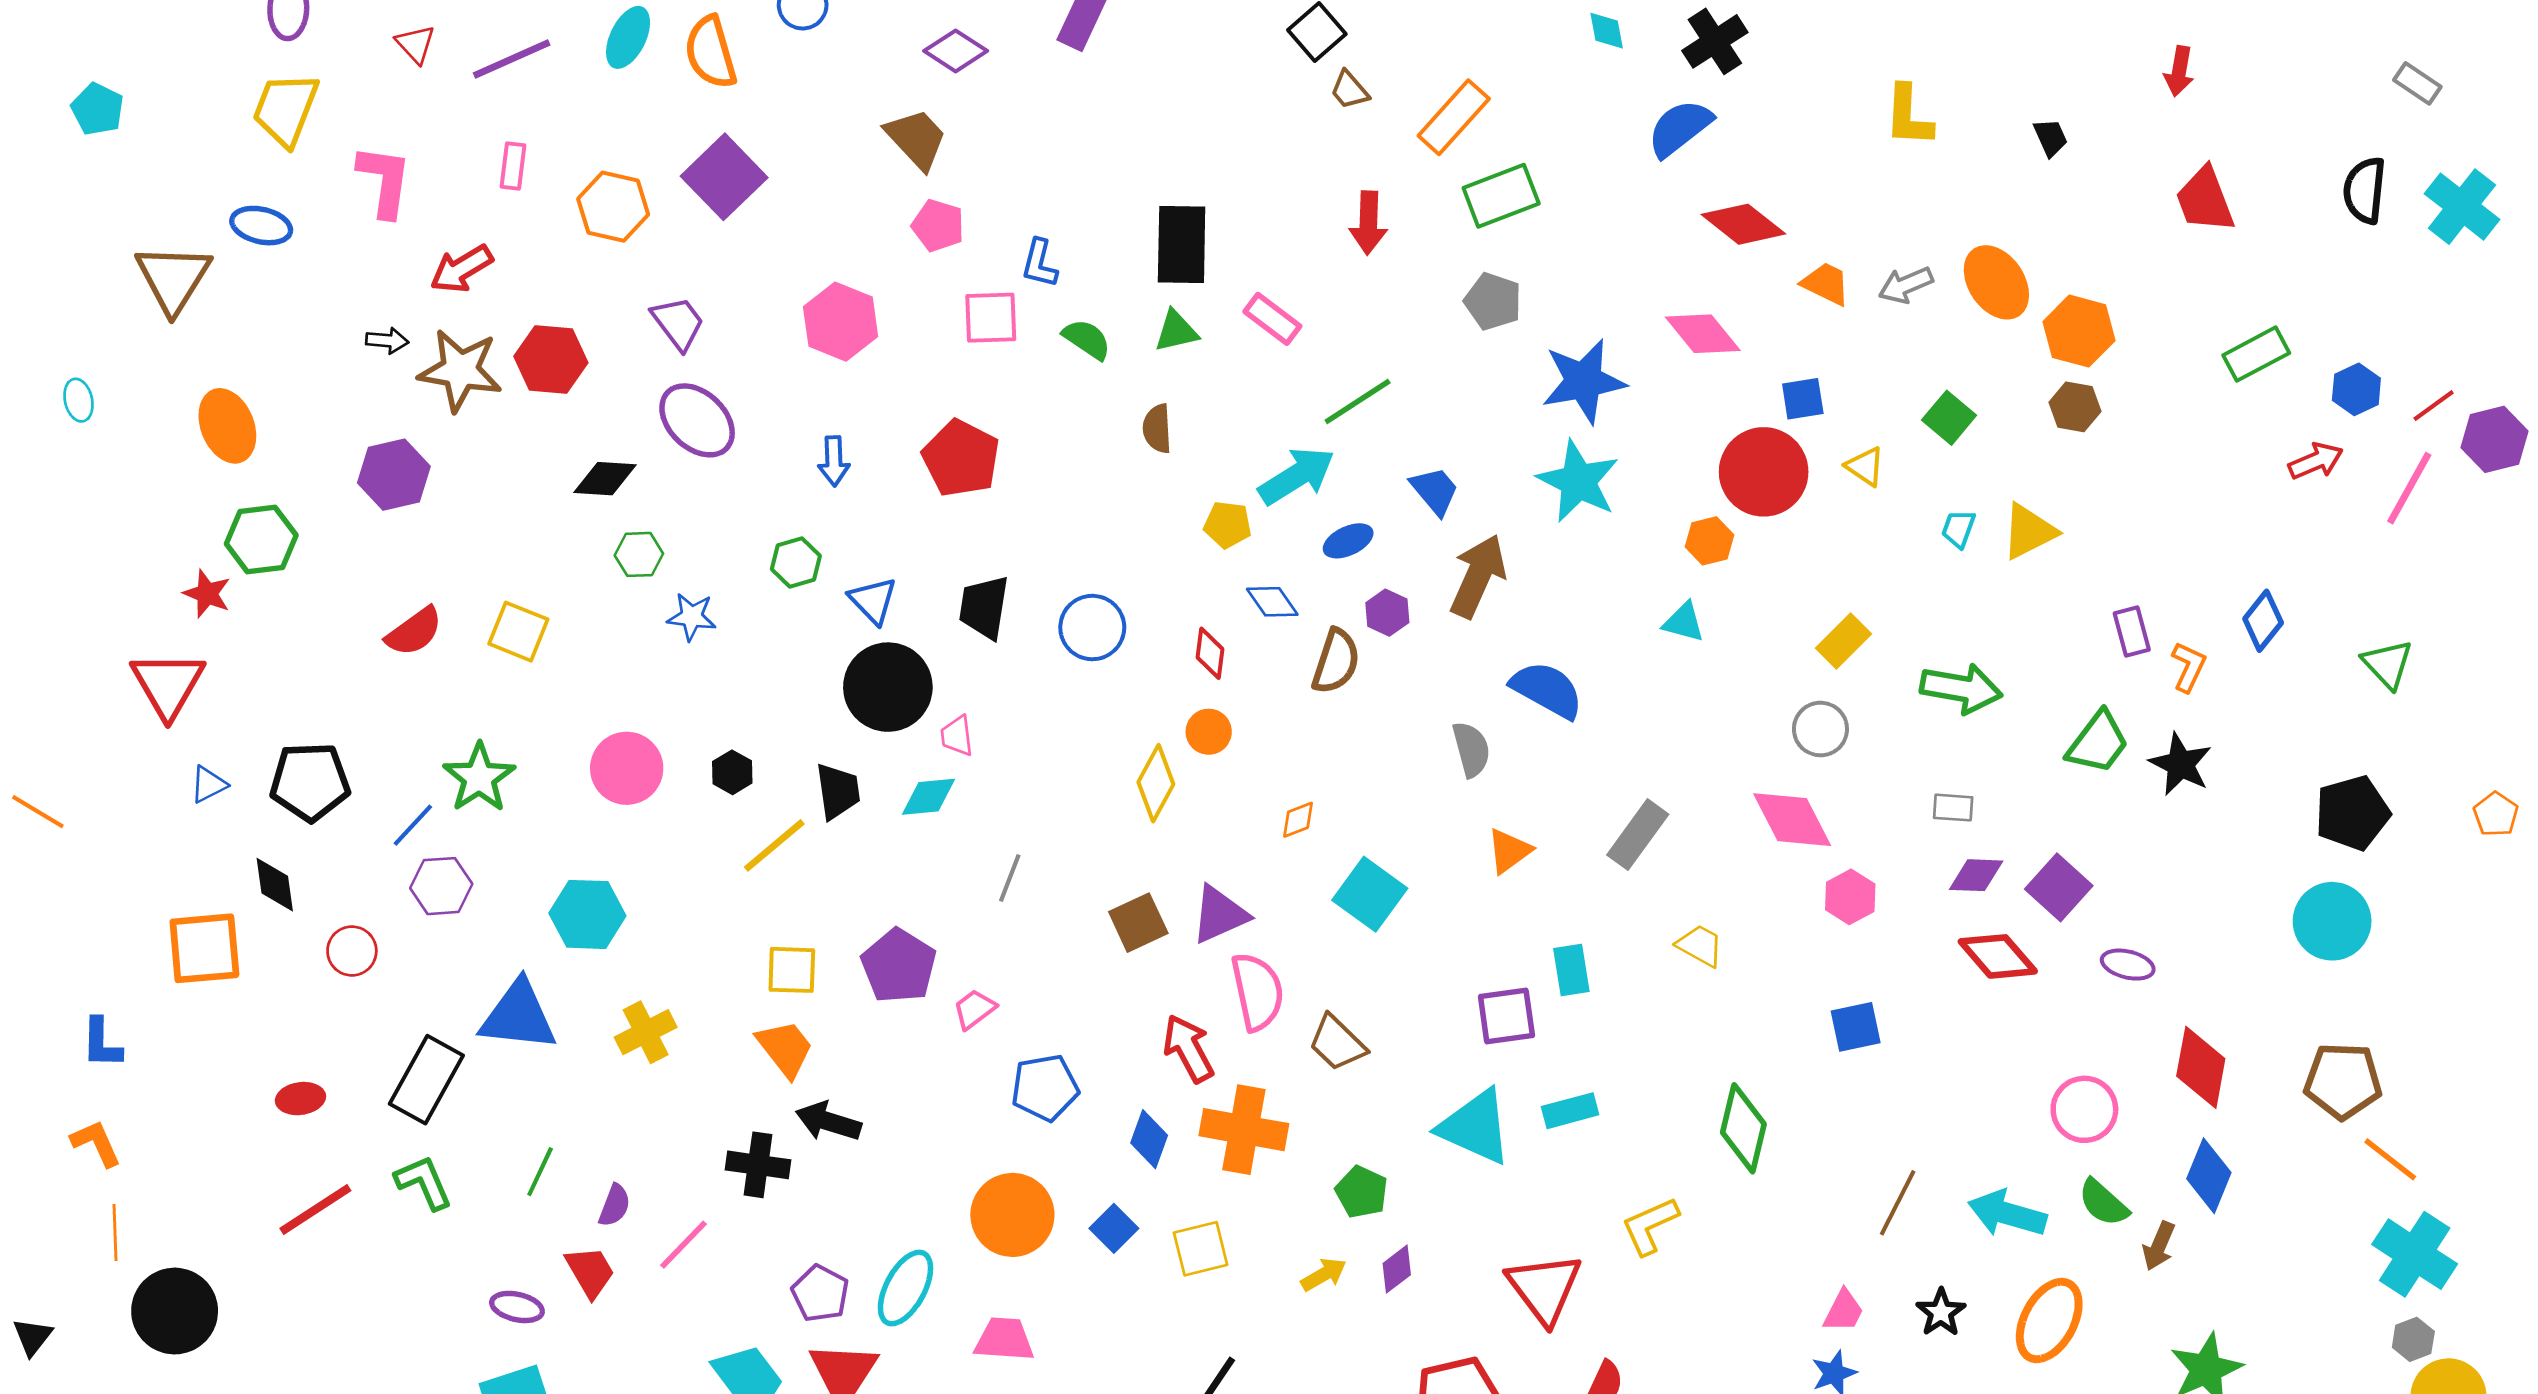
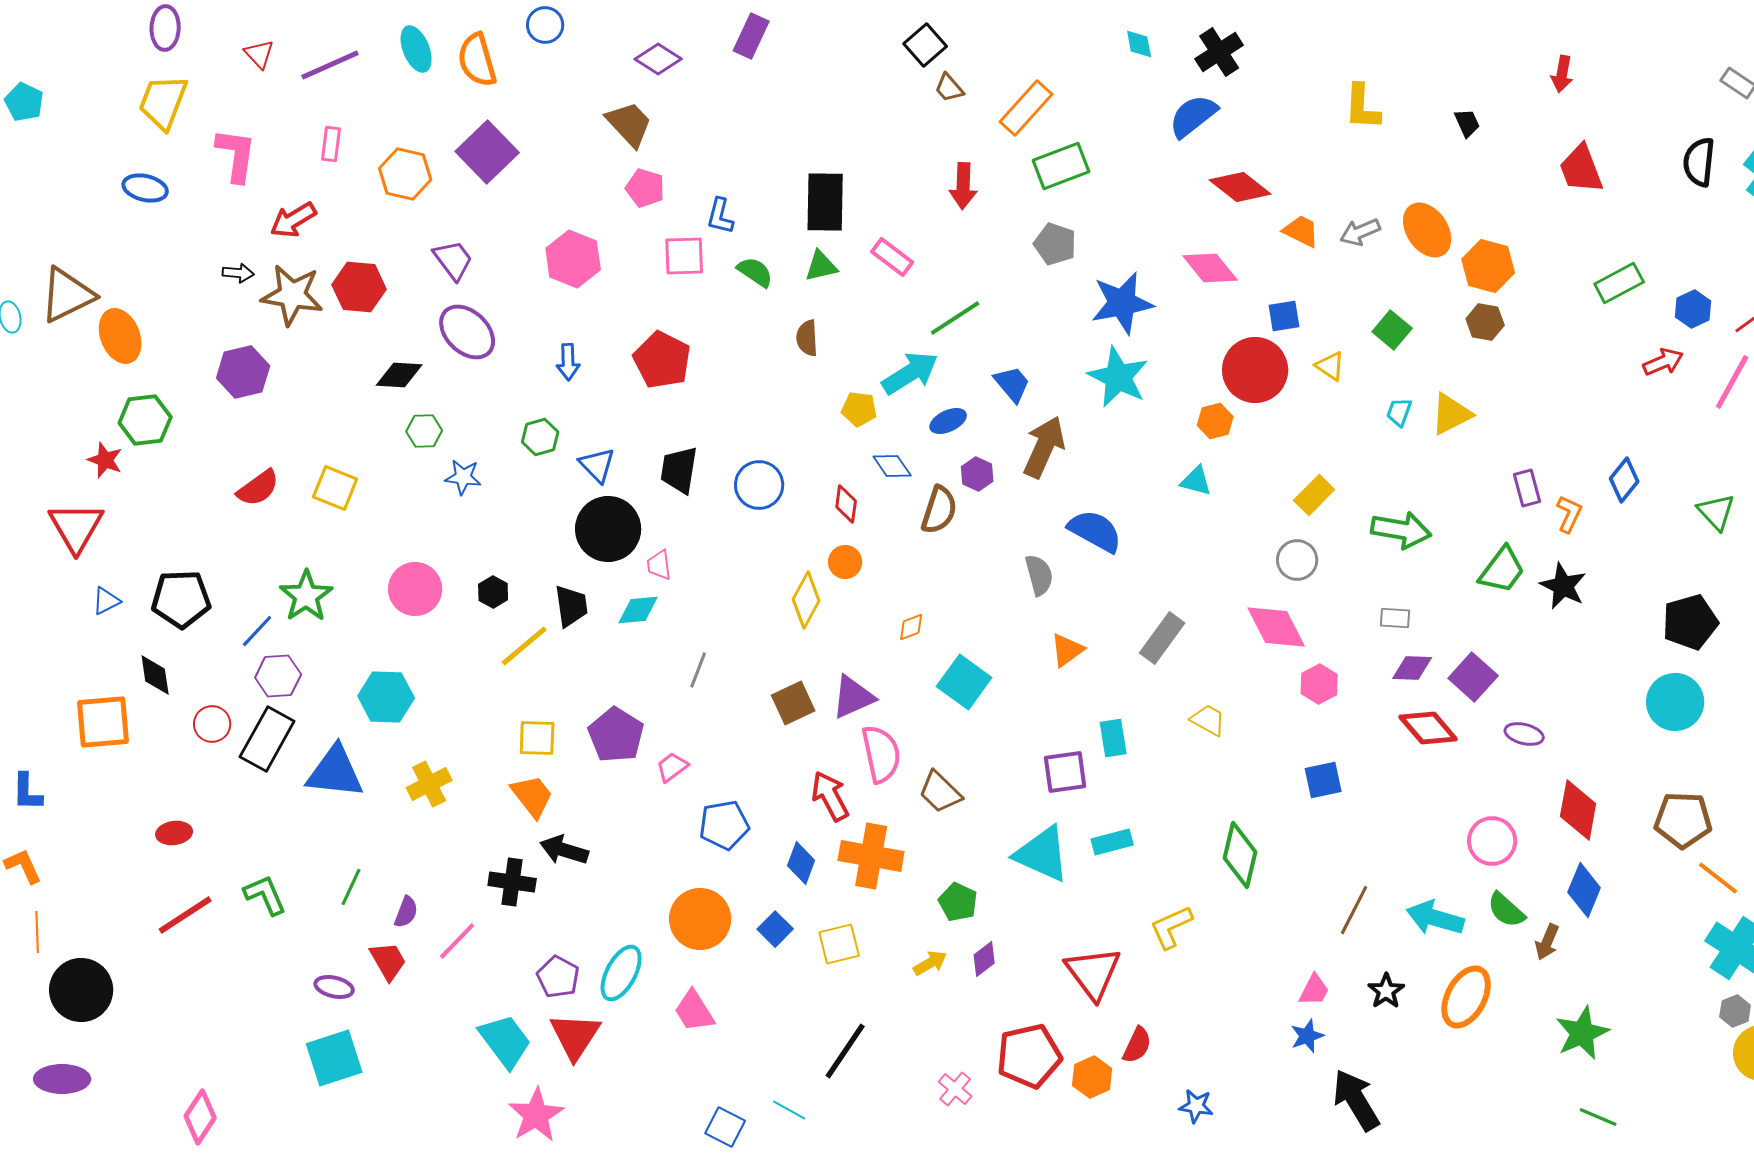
cyan ellipse: (628, 37) -> (416, 49), turned -48
brown triangle: (173, 278) -> (67, 295), moved, turned 32
black rectangle: (426, 1080) -> (267, 739), moved
pink trapezoid: (1004, 1339) -> (694, 1011), turned -126

